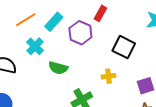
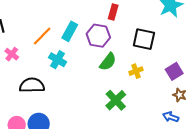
green semicircle: (58, 68) -> (108, 62), moved, turned -54

